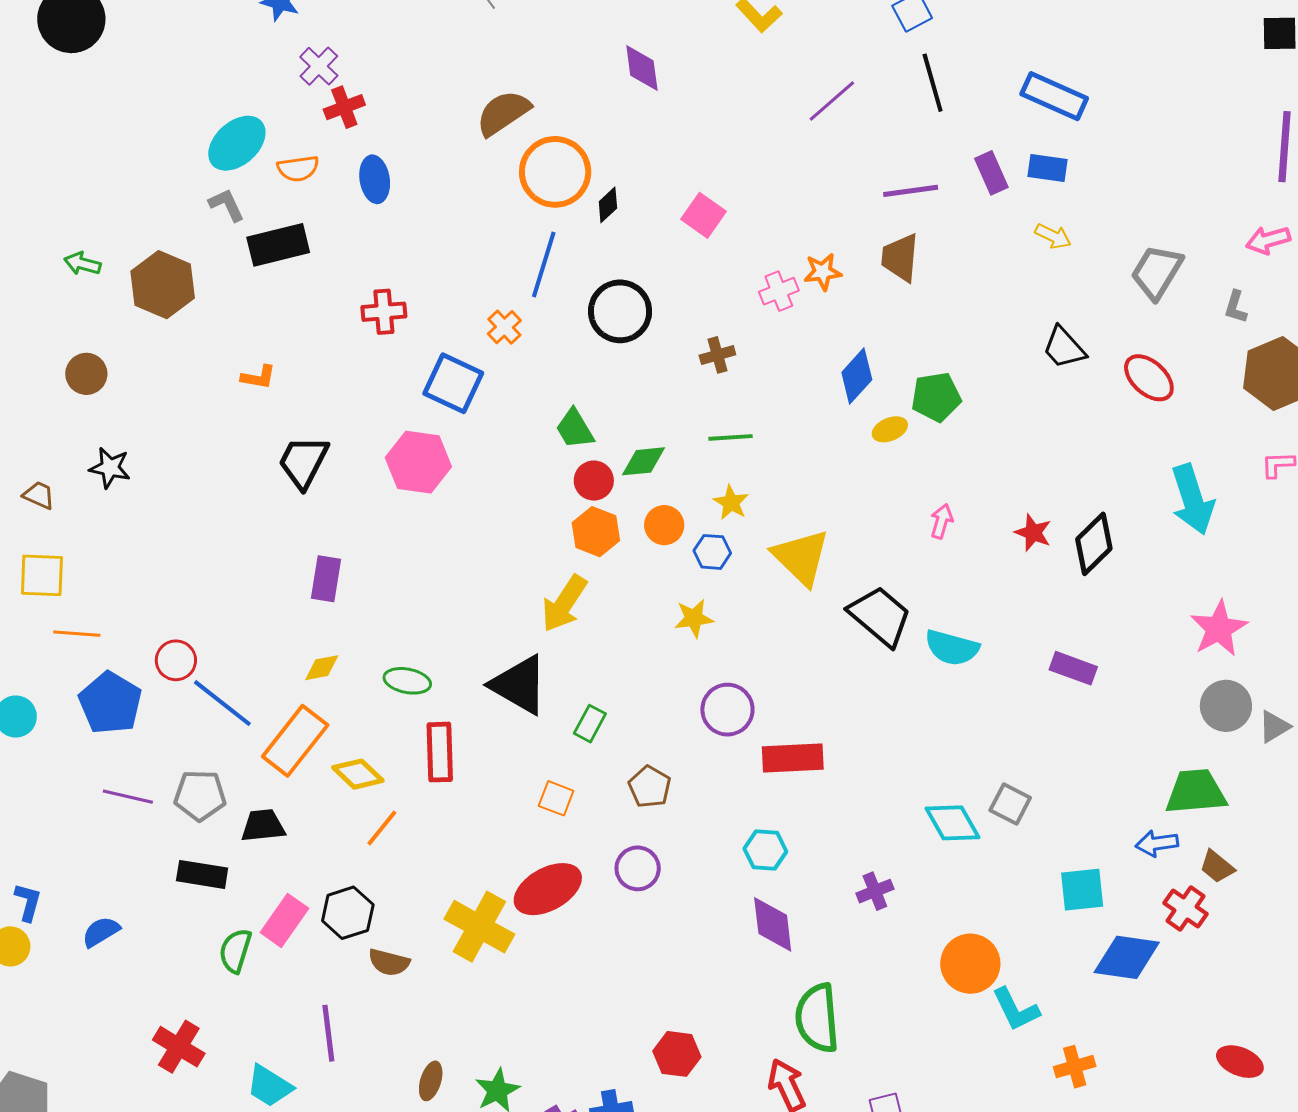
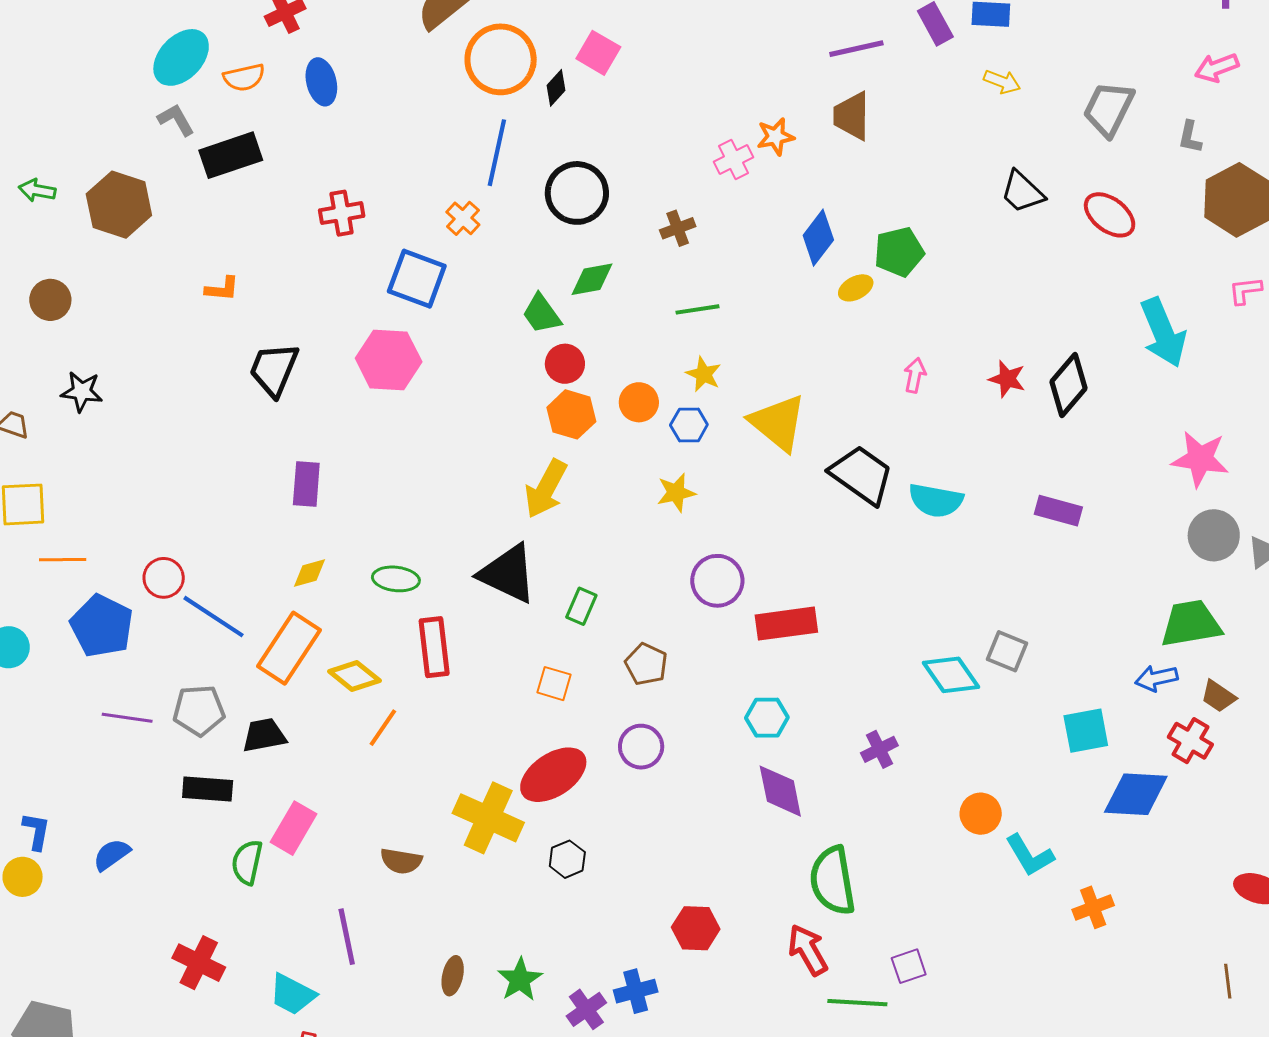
pink square: (704, 215) -> (598, 53), moved
green diamond: (644, 461) -> (592, 279), moved
pink star: (1219, 629) -> (1200, 459), turned -30
black hexagon: (348, 913) -> (567, 859), moved, size x0.7
orange circle: (970, 964) -> (981, 814), size x0.7

